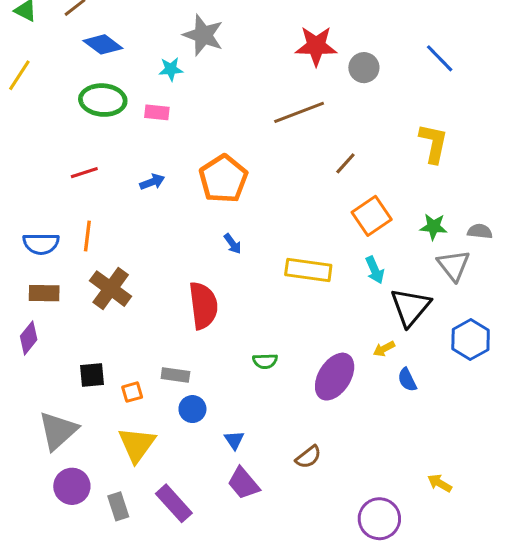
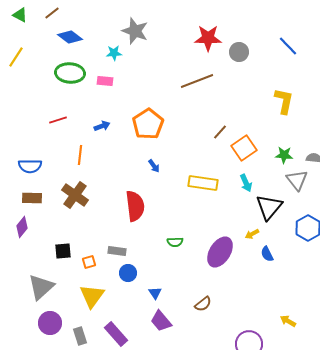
brown line: (345, 163) -> (220, 132), moved
orange line: (87, 236) -> (80, 155), moved

